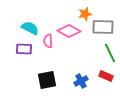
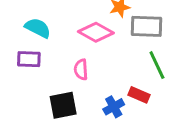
pink semicircle: (48, 41) -> (81, 70), moved
red rectangle: (106, 76) -> (139, 95), moved

